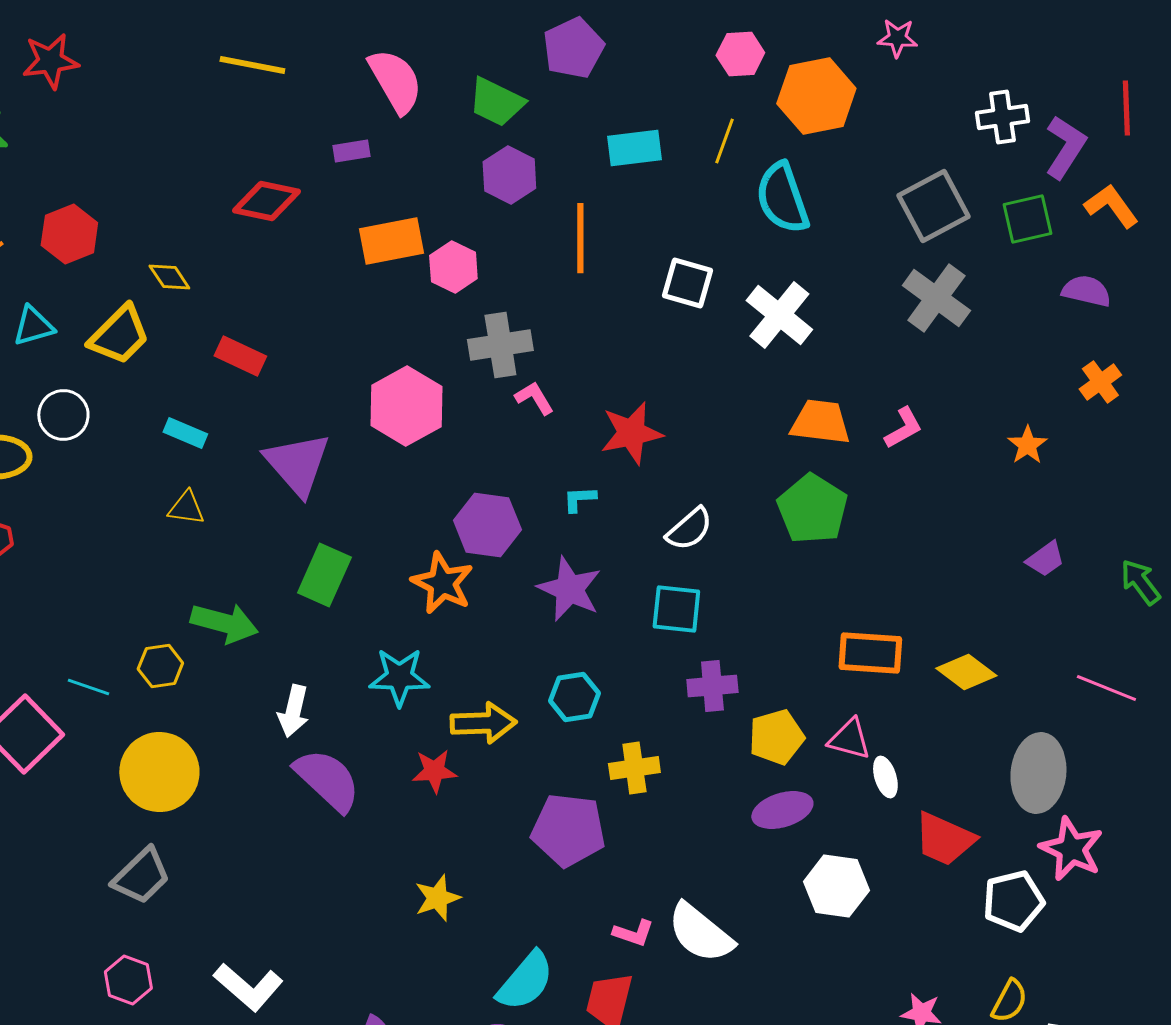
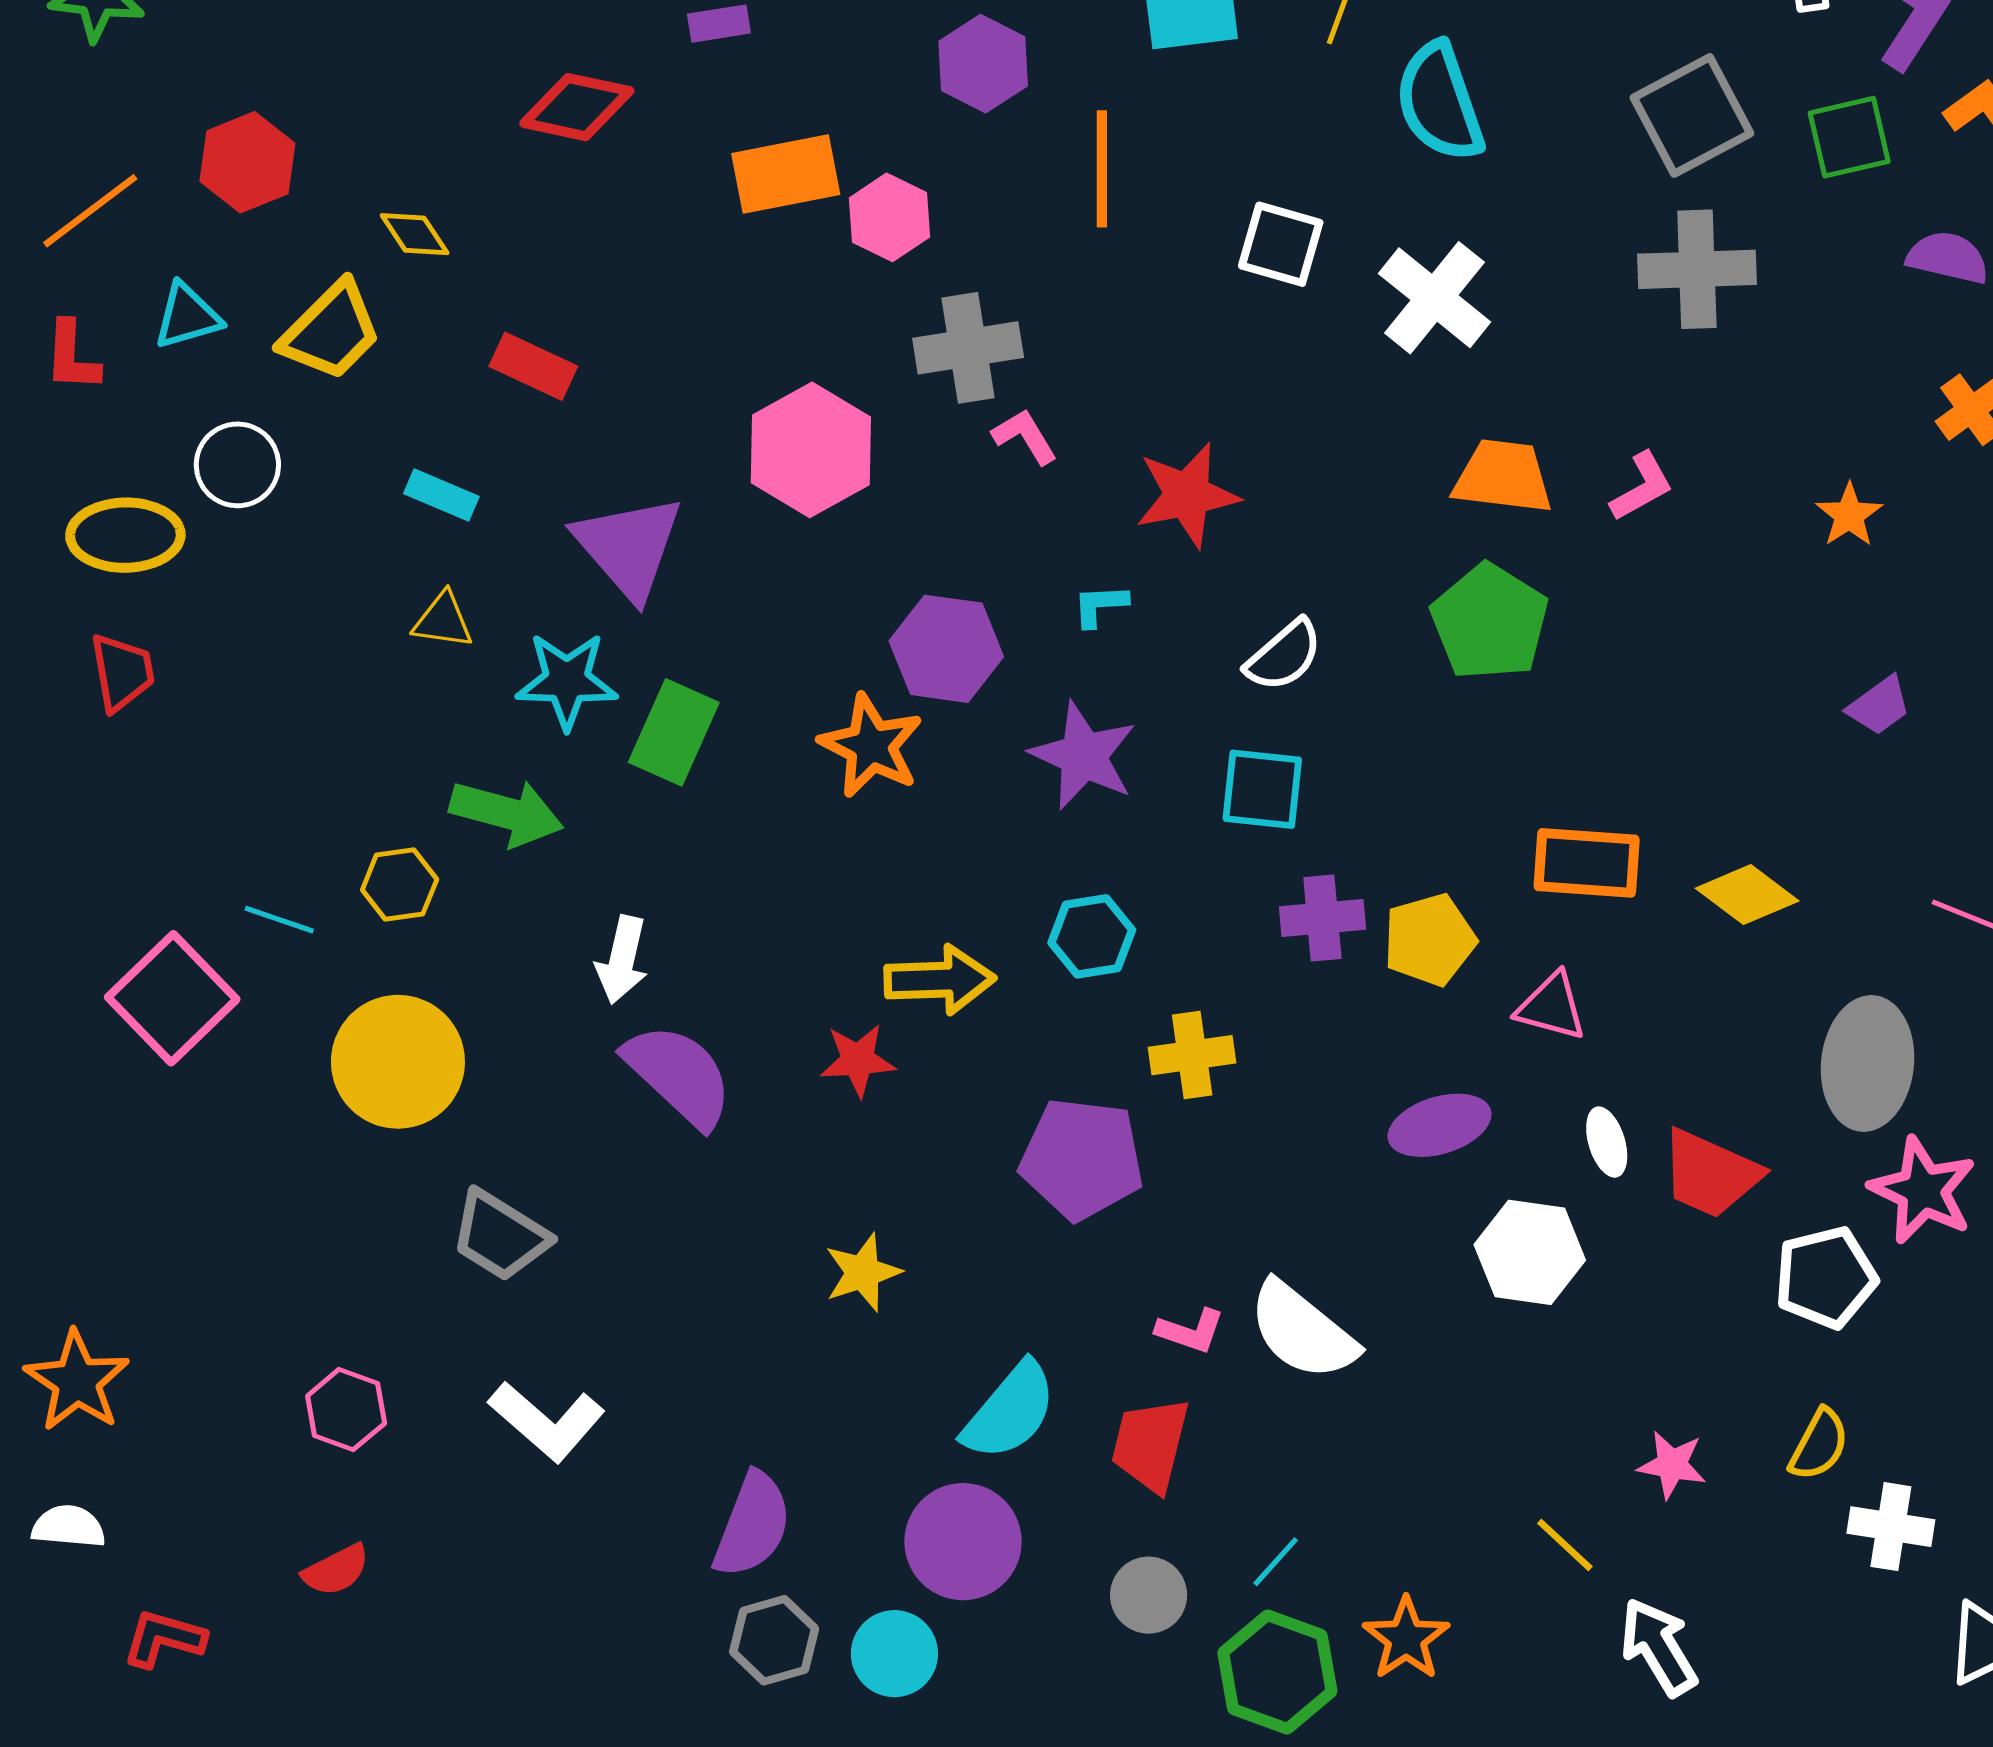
gray cross: (936, 298) -> (1697, 269), turned -38
cyan star: (399, 677) -> (567, 681), moved
yellow pentagon: (776, 737) -> (1429, 940), moved
white ellipse: (885, 777) -> (1607, 1142), moved
gray trapezoid: (141, 876) -> (500, 1236), moved, turned 76

